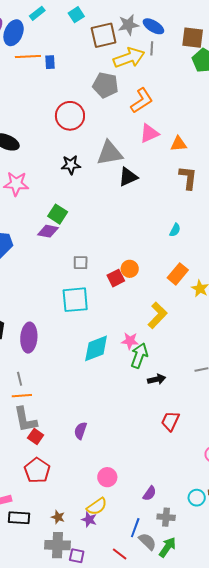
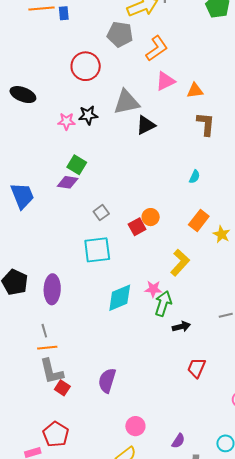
pink star: (16, 184) -> (66, 121), moved, size x0.7
gray square: (81, 263) -> (101, 213), turned -35
purple semicircle: (80, 431) -> (107, 381), size x1.4
red pentagon: (37, 470) -> (56, 434), moved

